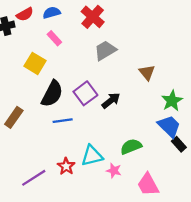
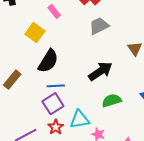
purple square: (85, 93) -> (53, 104), moved
black arrow: (111, 101) -> (100, 71), size x1.4
green semicircle: (131, 147) -> (112, 100), moved

